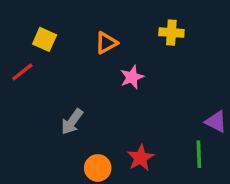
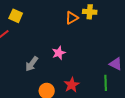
orange triangle: (106, 43) -> (72, 18), moved
pink star: (132, 77) -> (59, 53), moved

